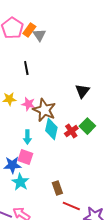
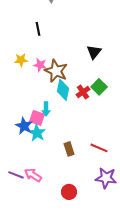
cyan arrow: (27, 137) -> (46, 109), moved
blue star: (12, 165) -> (24, 126), turned 30
cyan star: (20, 182) -> (37, 133), moved
red line: (71, 206) -> (99, 148), moved

